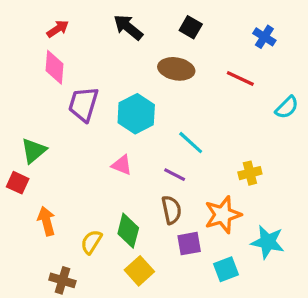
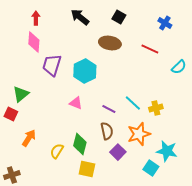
red arrow: (58, 29) -> (36, 18), turned -56
cyan line: (191, 143) -> (133, 103), moved
orange arrow: (46, 221) -> (29, 138), turned 48
purple square: (189, 244) -> (118, 152), turned -35
cyan square: (226, 269) -> (151, 168), moved, turned -35
yellow square: (139, 271) -> (87, 169), turned -36
brown cross: (62, 280) -> (12, 175), moved, turned -35

